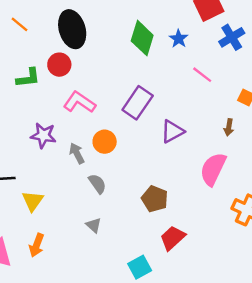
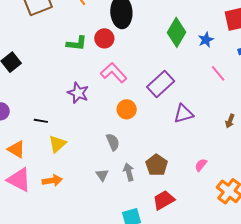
gray arrow: (77, 153) -> (129, 172), moved
pink semicircle: (213, 169) -> (201, 165), moved, size x0.5
orange arrow: (37, 245) -> (52, 180), turned -132

